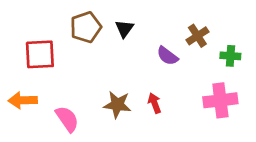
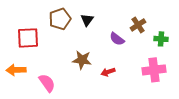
red arrow: (155, 103) -> (108, 72), turned -88
brown star: (117, 105) -> (82, 60), moved

